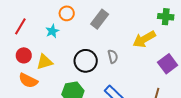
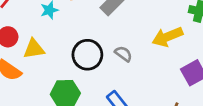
gray semicircle: (113, 56) -> (123, 54), turned -48

